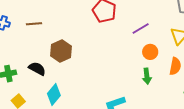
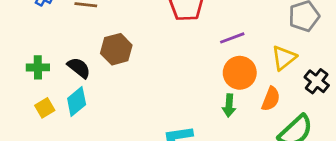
orange circle: (150, 52) -> (240, 73), size x1.5
cyan diamond: (54, 95) -> (77, 101), moved

